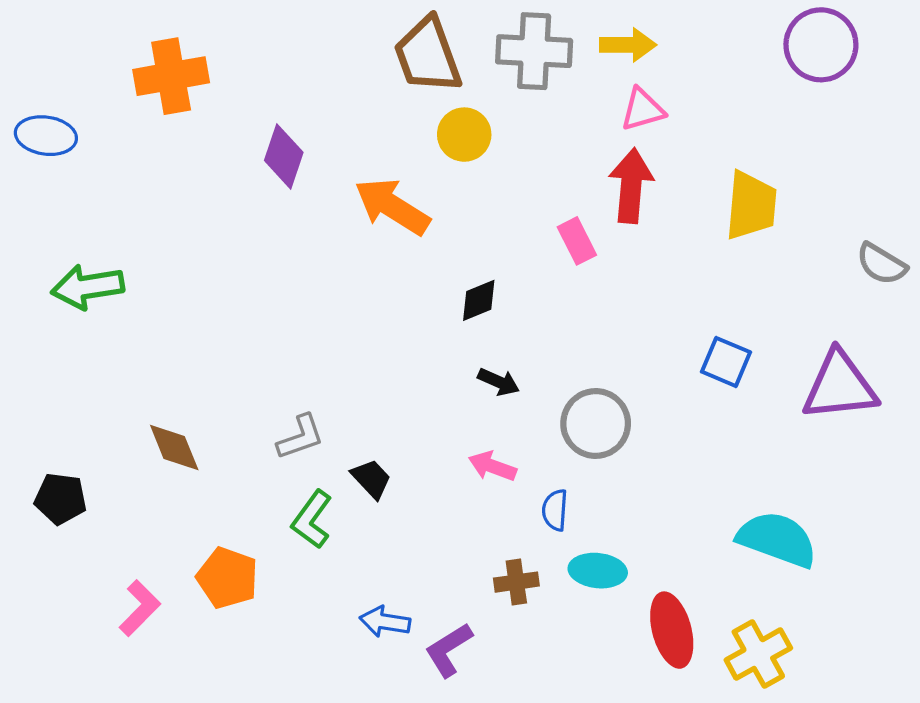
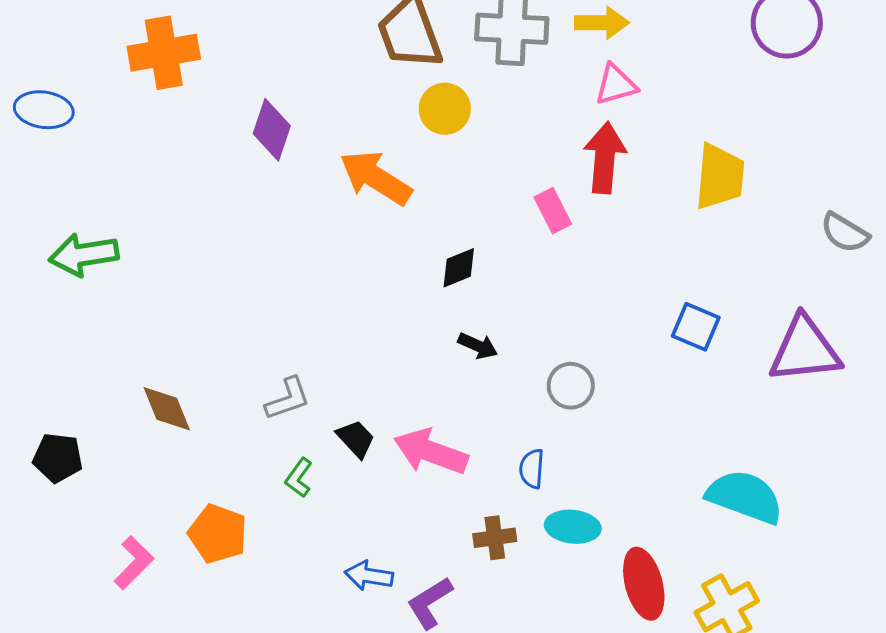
gray circle: (596, 423) -> (571, 386), size x0.7
pink arrow: (492, 466) -> (431, 452), moved, size x1.6
green L-shape: (312, 519) -> (299, 478), size x0.7

